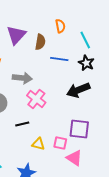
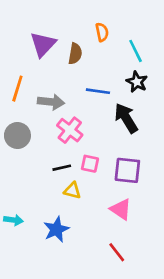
blue line: (59, 59) -> (98, 91), moved
black arrow: (78, 90) -> (126, 118), turned 80
black line: (22, 124) -> (62, 168), moved
pink square: (60, 143) -> (90, 164), moved

